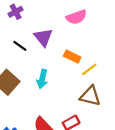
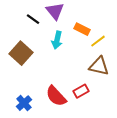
cyan arrow: (42, 79) -> (57, 40), moved

